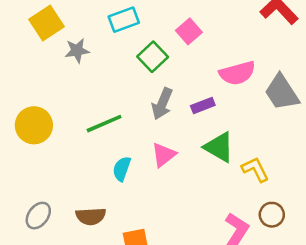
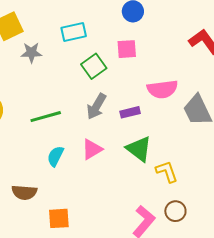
pink square: (189, 31) -> (127, 49), turned 30

